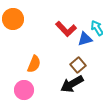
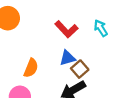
blue triangle: (85, 39) -> (67, 58), moved

